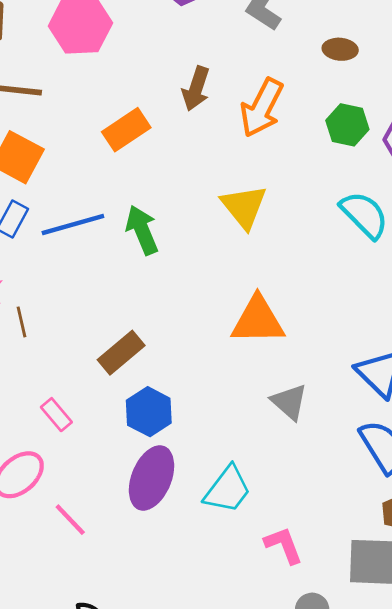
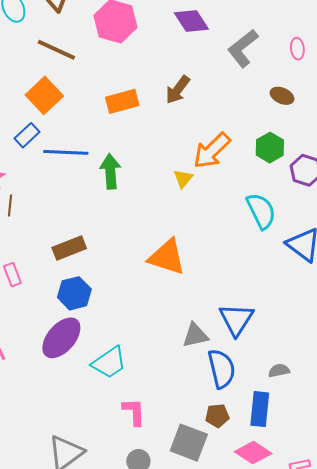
orange arrow: (262, 108) -> (212, 151), moved
yellow triangle: (244, 207) -> (183, 179), size x0.6
gray triangle: (289, 402) -> (195, 335), moved, turned 48

